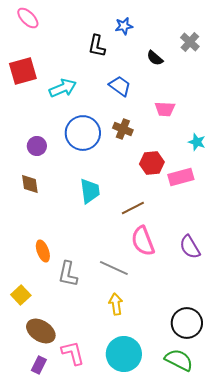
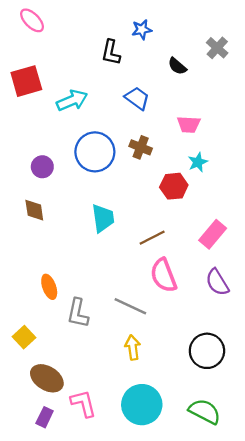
cyan star: (197, 142) -> (198, 162), moved, turned 30
pink rectangle: (181, 177) -> (213, 234), moved, turned -35
black circle: (187, 323) -> (207, 351), moved

